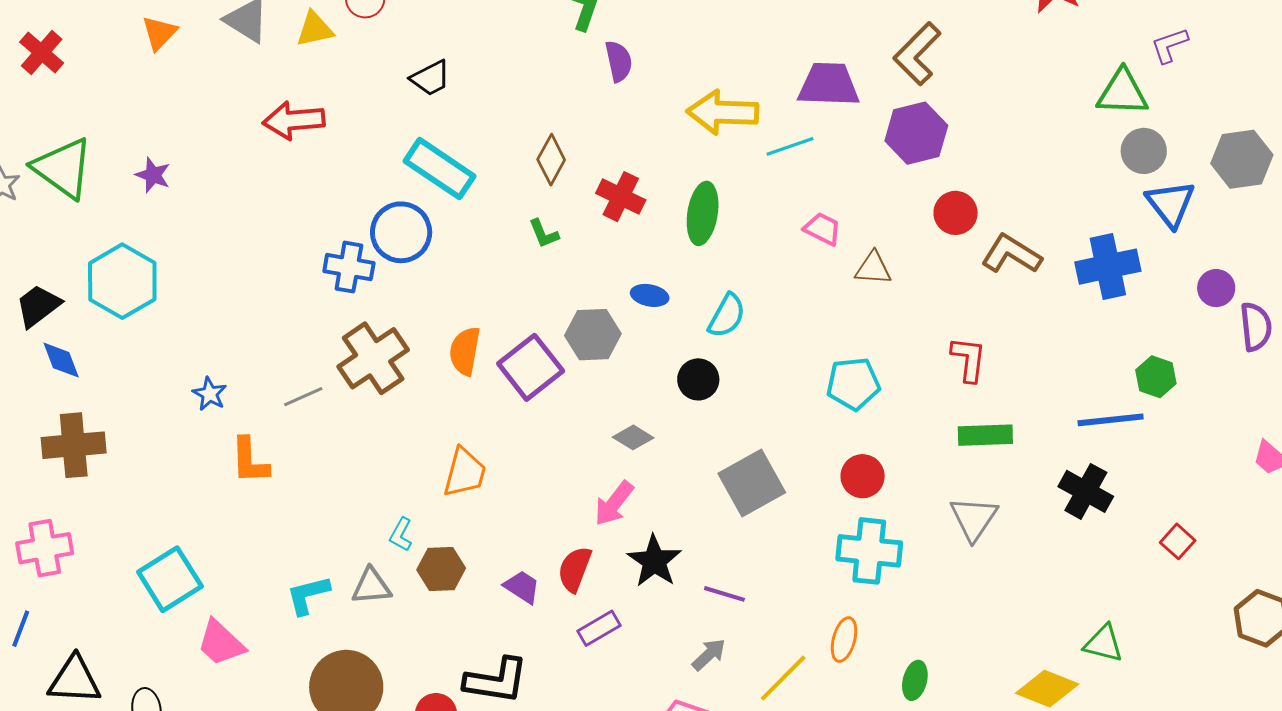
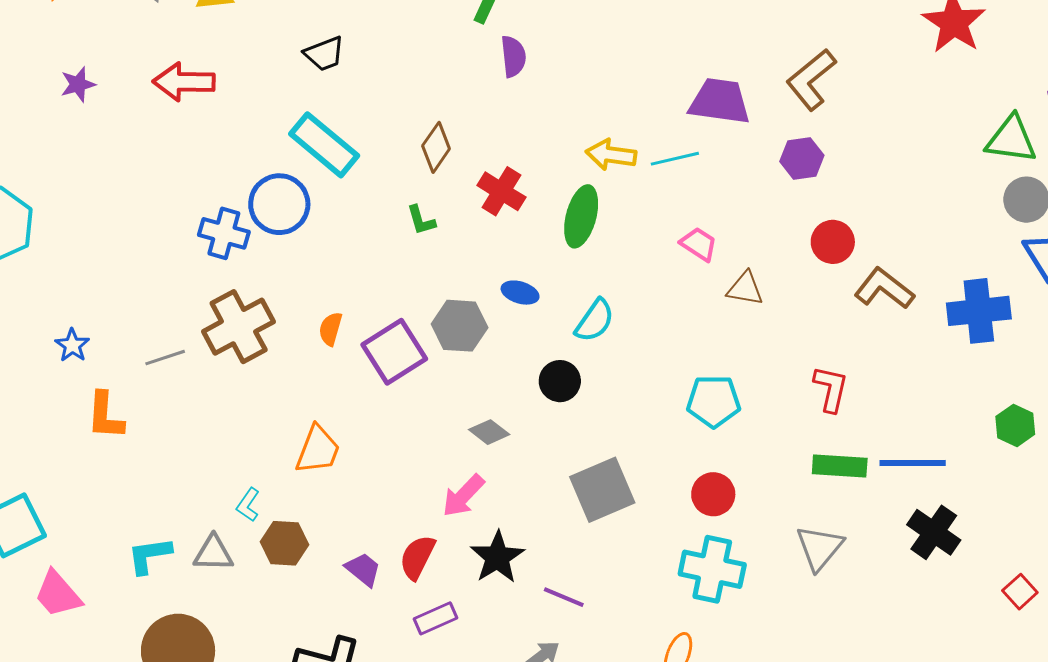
yellow arrow: (723, 112) -> (611, 155), moved, size x0.7
purple hexagon: (916, 133) -> (802, 158), size x0.7
purple star: (153, 175) -> (78, 84), moved, turned 30
orange semicircle: (465, 351) -> (331, 329), size x0.7
blue line: (1111, 420) -> (913, 463), moved

